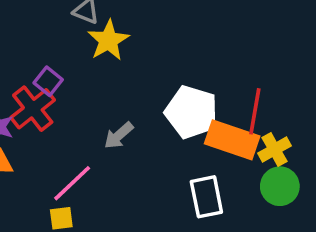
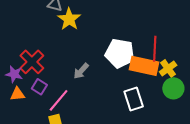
purple square: (48, 81) -> (39, 87), moved

